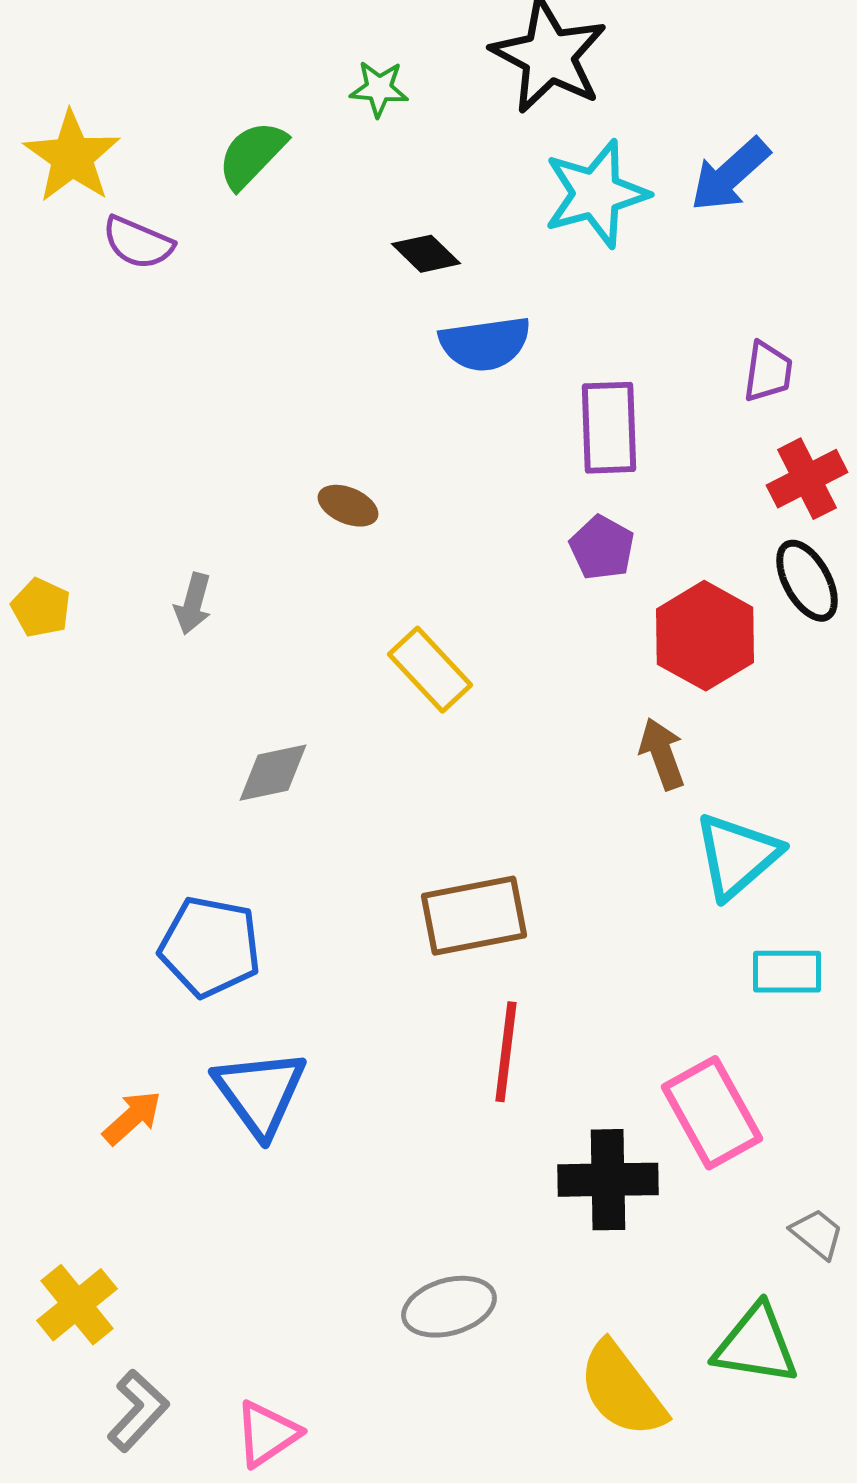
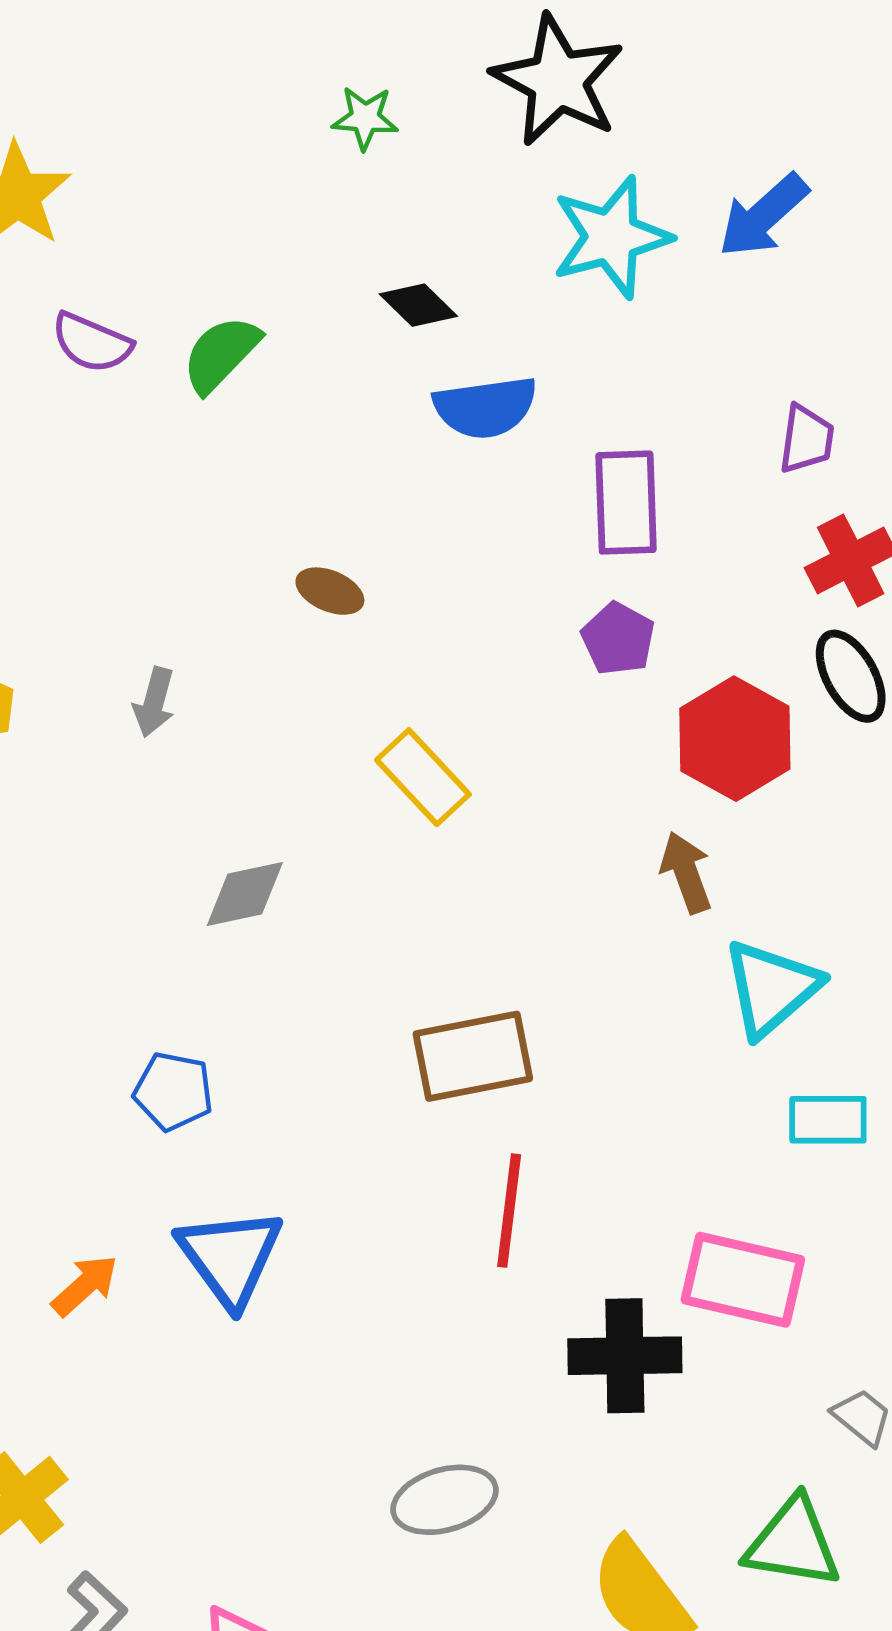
green semicircle: (252, 155) -> (221, 354), moved
purple semicircle: (138, 243) -> (92, 343), moved
blue pentagon: (210, 947) -> (173, 1091), size x0.7
pink rectangle: (712, 1113) -> (743, 1280), turned -48

